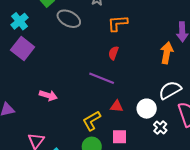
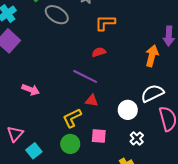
red semicircle: (113, 53) -> (99, 52), turned 48
red triangle: (117, 106) -> (92, 101), moved
white cross: (160, 128) -> (137, 138), moved

